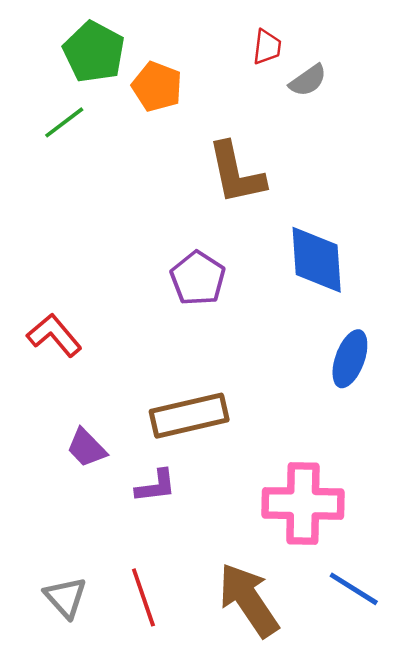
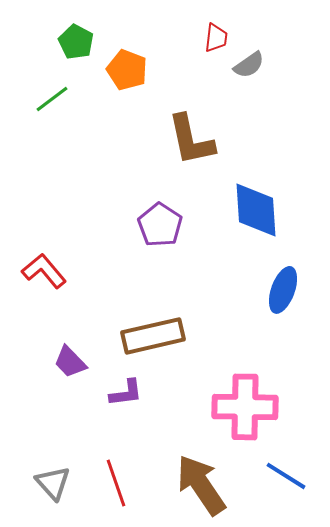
green pentagon: (94, 52) -> (76, 42), size x0.7

